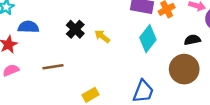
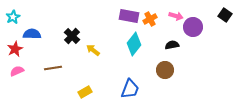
yellow arrow: (102, 36) -> (93, 50), moved
brown circle: (184, 69) -> (165, 70), size x0.7

